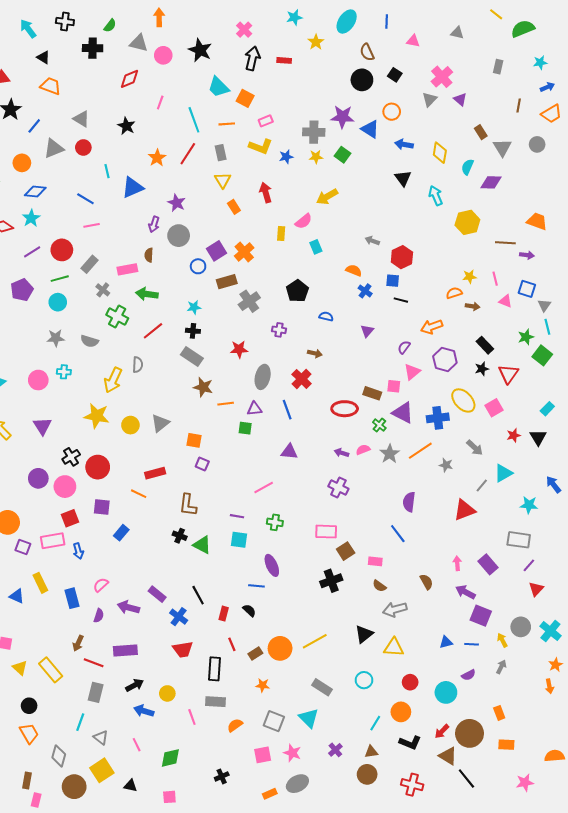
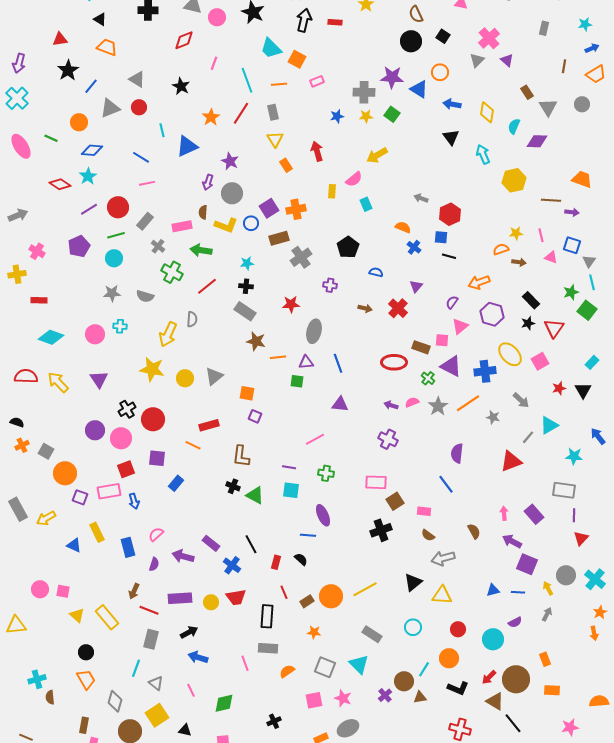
yellow L-shape: (261, 146) -> (226, 225), moved
orange cross: (244, 252) -> (296, 209), turned 30
red cross: (302, 379) -> (398, 308), moved
purple line: (529, 565) -> (574, 515), turned -40
yellow circle: (167, 693) -> (211, 602), moved
brown circle: (367, 774) -> (404, 681), moved

